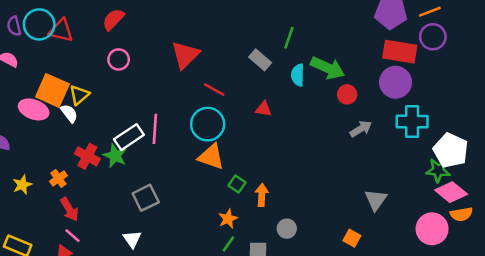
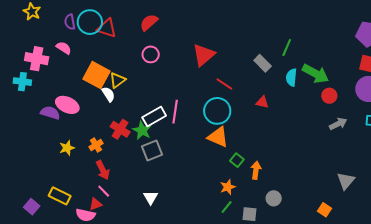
pink ellipse: (34, 109) -> (67, 105), moved
gray square: (146, 198) -> (152, 150), moved

